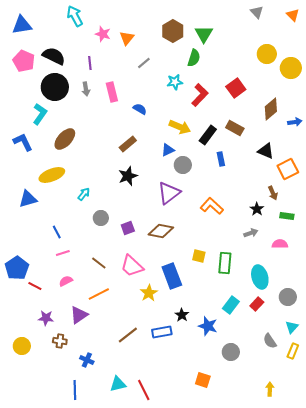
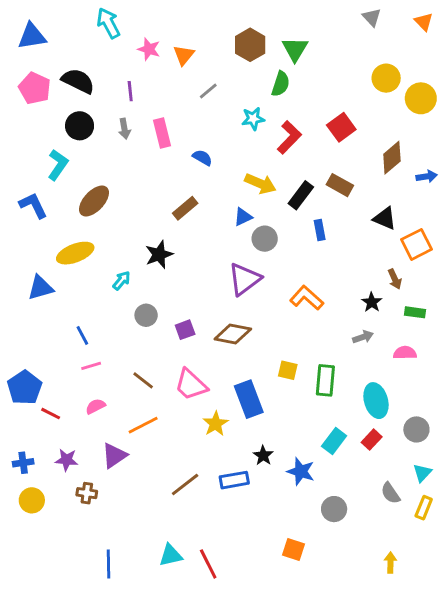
black circle: (55, 87) -> (80, 126), size x0.7
black star: (128, 176) -> (159, 255), moved
blue cross: (87, 360) -> (23, 463), moved, turned -32

